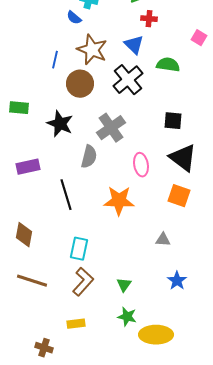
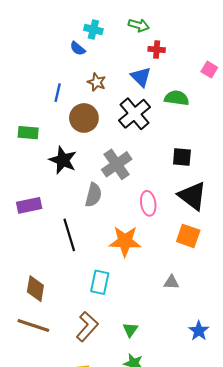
brown star: (92, 50) -> (97, 82), size x0.6
green rectangle: (19, 108) -> (28, 133), moved
brown diamond: (24, 235) -> (35, 289), moved
cyan rectangle: (79, 249) -> (100, 282), moved
blue star: (177, 281) -> (199, 331), moved

